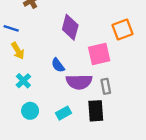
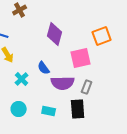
cyan cross: (23, 81) -> (22, 79), moved
gray rectangle: (106, 86) -> (87, 87), turned 32
cyan rectangle: (63, 113) -> (49, 111), turned 40

